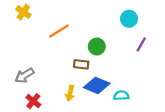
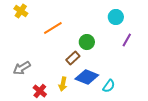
brown rectangle: (81, 64) -> (73, 58), turned -48
cyan semicircle: (121, 95) -> (109, 86), turned 128
red cross: (33, 101) -> (40, 91), moved

